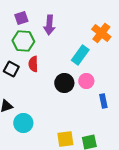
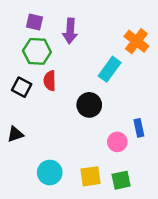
purple square: (21, 18) -> (34, 22), turned 32
pink circle: (86, 81) -> (117, 142), moved
cyan circle: (23, 123) -> (50, 172), moved

